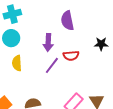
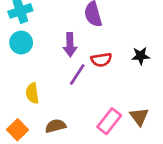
black star: (101, 44) -> (141, 56), moved
yellow semicircle: (17, 63) -> (32, 93), moved

